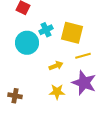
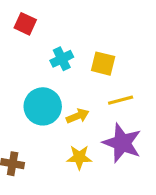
yellow square: (72, 33) -> (103, 64), size x0.7
cyan circle: (27, 43) -> (43, 106), moved

